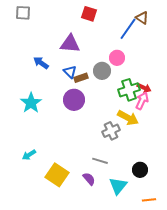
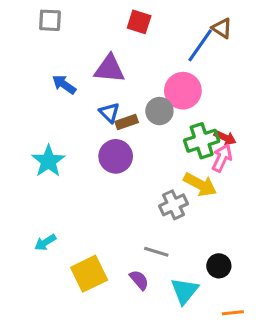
gray square: (23, 13) -> (50, 20), moved
pink circle: (117, 58) -> (183, 91), size x1.5
blue arrow: (41, 63) -> (64, 84), moved
yellow square: (57, 175) -> (89, 274), turned 30

